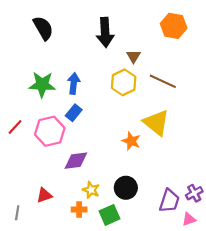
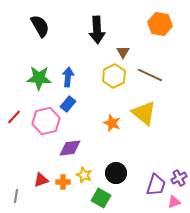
orange star: (131, 141) -> (112, 123), moved
orange cross: (79, 209) -> (63, 182), moved
green square: (110, 215) -> (101, 198), turned -36

